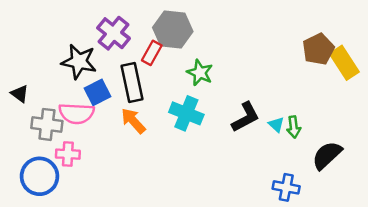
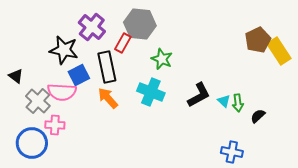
gray cross: (47, 124) -> (38, 101), turned 35
black semicircle: (327, 155) -> (258, 116), moved, size x0.6

